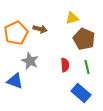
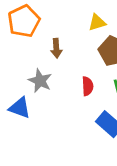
brown arrow: (40, 29) -> (56, 48), moved, turned 72
orange pentagon: (16, 33) -> (24, 21), moved

